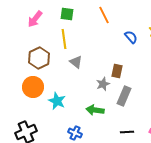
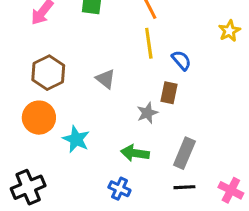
blue semicircle: (131, 37) -> (181, 60), moved
yellow line: (64, 39) -> (149, 43), moved
gray rectangle: (124, 96) -> (184, 153), moved
blue cross: (75, 133) -> (119, 189), moved

